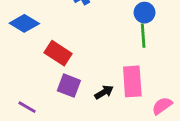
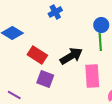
black arrow: (104, 92) -> (71, 56), moved, size x1.6

